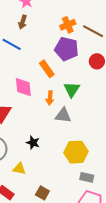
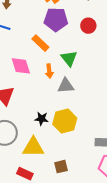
yellow hexagon: (76, 152) -> (65, 121), moved
yellow triangle: (19, 169) -> (33, 147), size x1.6
brown square: (42, 193) -> (61, 167), turned -32

